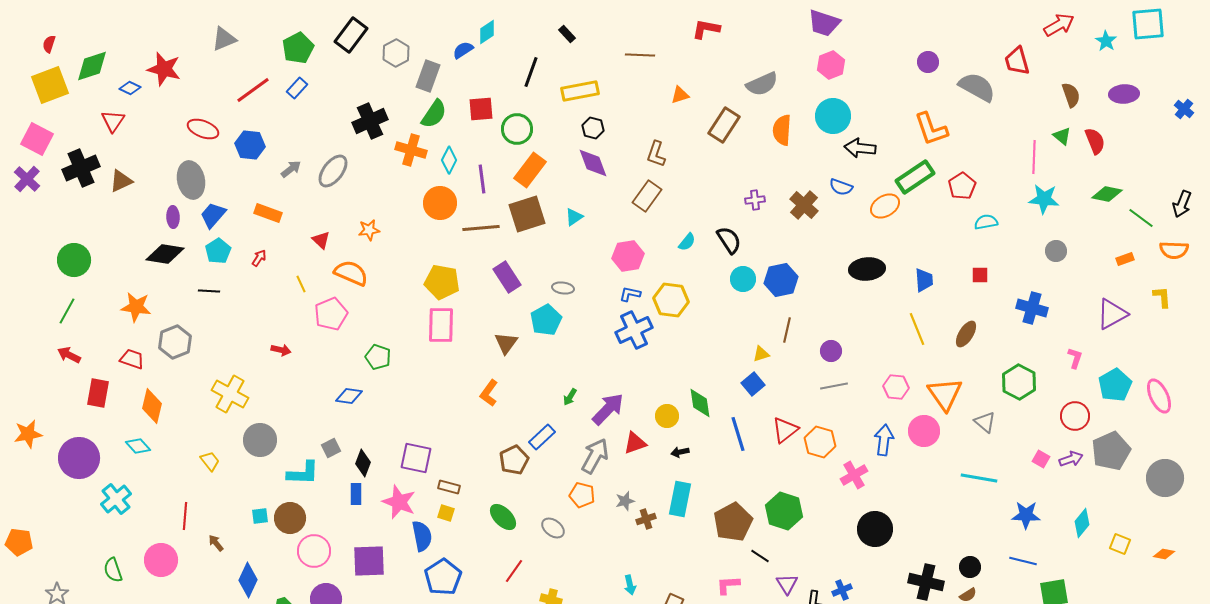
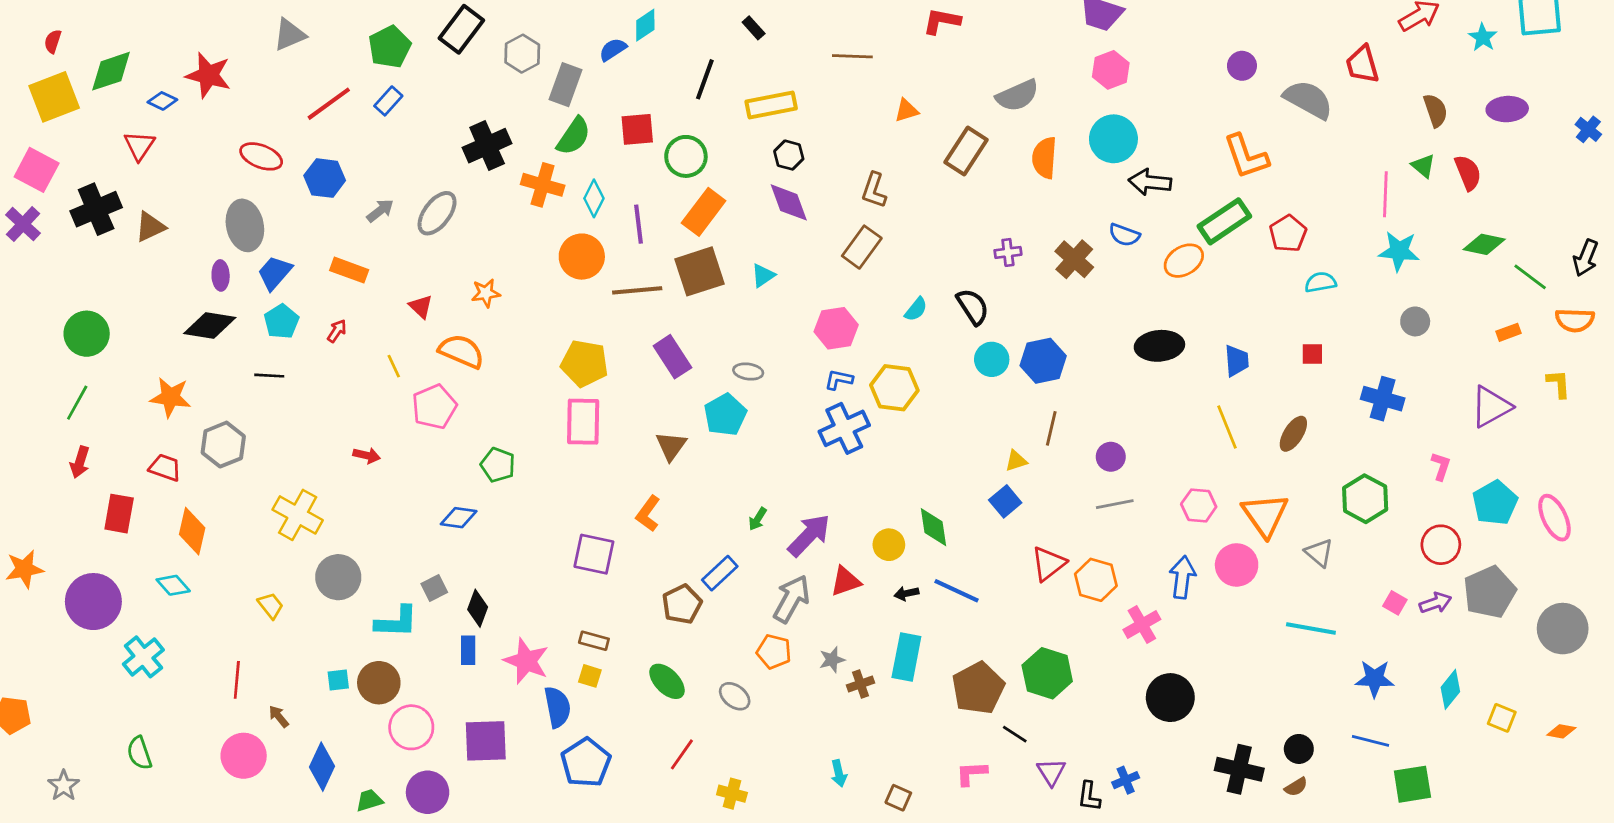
red arrow: (69, 355) -> (80, 462), turned -100
blue line: (738, 434) -> (957, 591), moved, turned -48
purple square: (416, 458) -> (594, 554), moved
pink circle: (161, 560) -> (244, 756), moved

